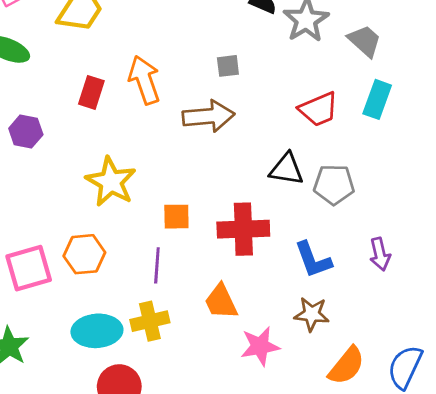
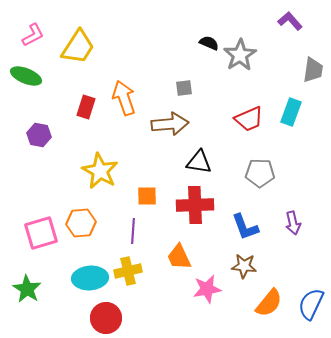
gray trapezoid: (365, 41) -> (313, 70), moved, turned 56
black triangle: (287, 169) -> (199, 162), moved

